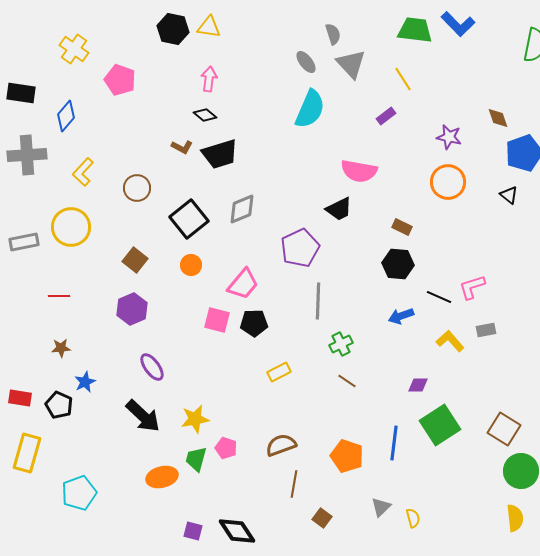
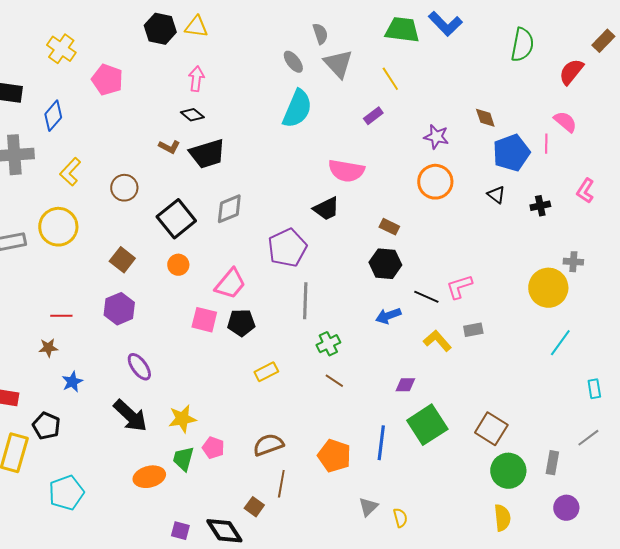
red line: (59, 296) -> (61, 316), moved
black pentagon: (59, 405) -> (46, 426), moved
brown square: (322, 518) -> (254, 507), moved

